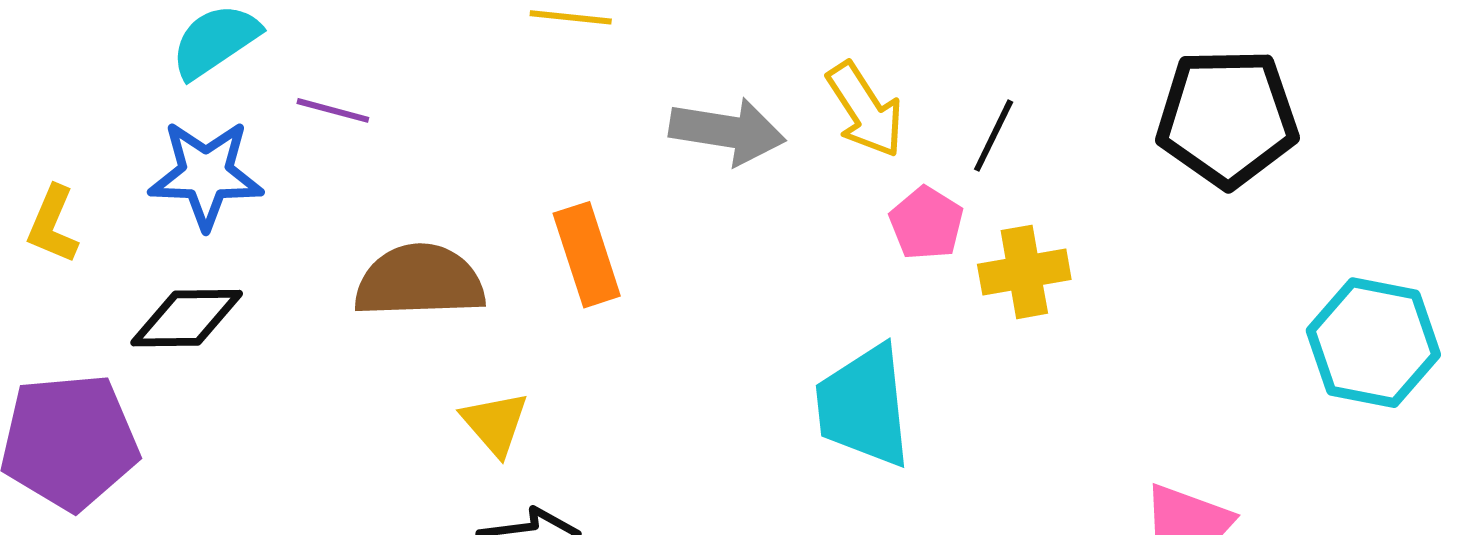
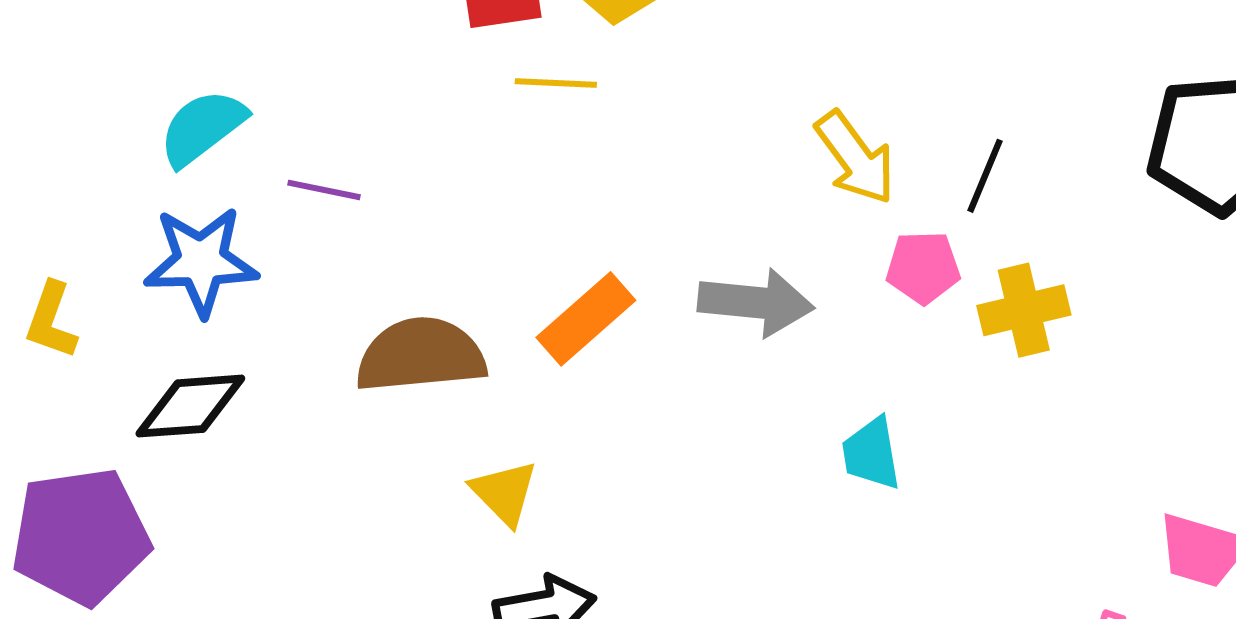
gray arrow: (727, 131) -> (756, 302), moved
pink pentagon: (926, 223) -> (923, 267), turned -30
orange rectangle: (587, 255) -> (586, 319), turned 70
cyan trapezoid: (864, 406) -> (871, 454), size x0.6

